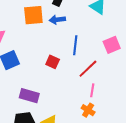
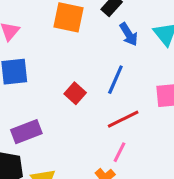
blue arrow: (57, 20) -> (129, 34), moved, turned -133
purple rectangle: (29, 96) -> (26, 132), turned -54

